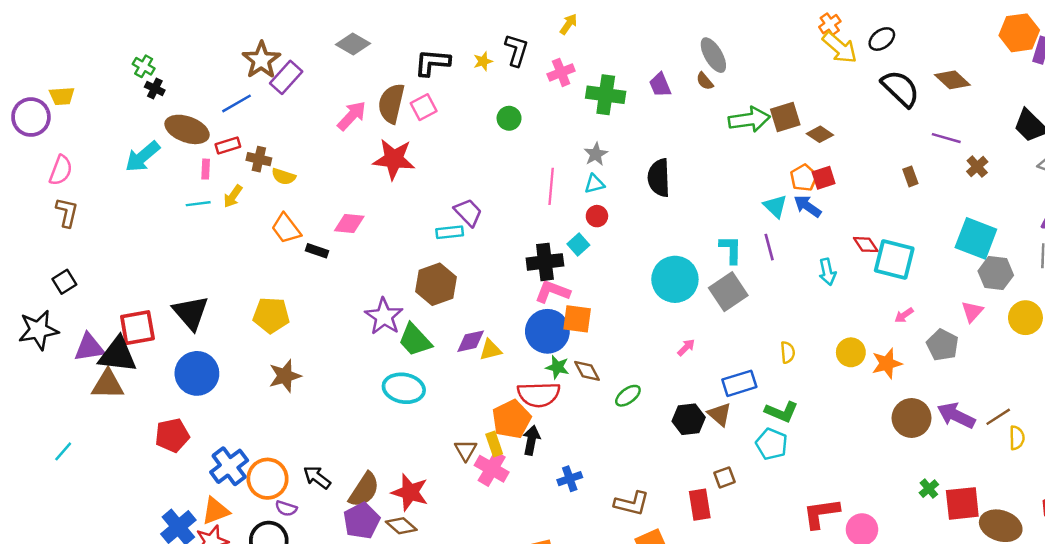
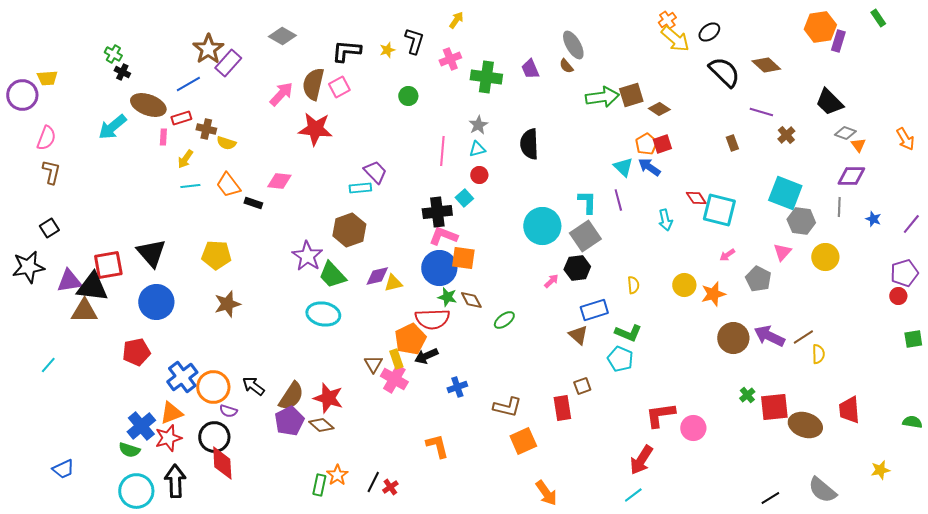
cyan line: (198, 204) -> (190, 186), moved
black hexagon: (689, 419) -> (577, 268), moved
black arrow: (531, 440) -> (426, 356), turned -125

